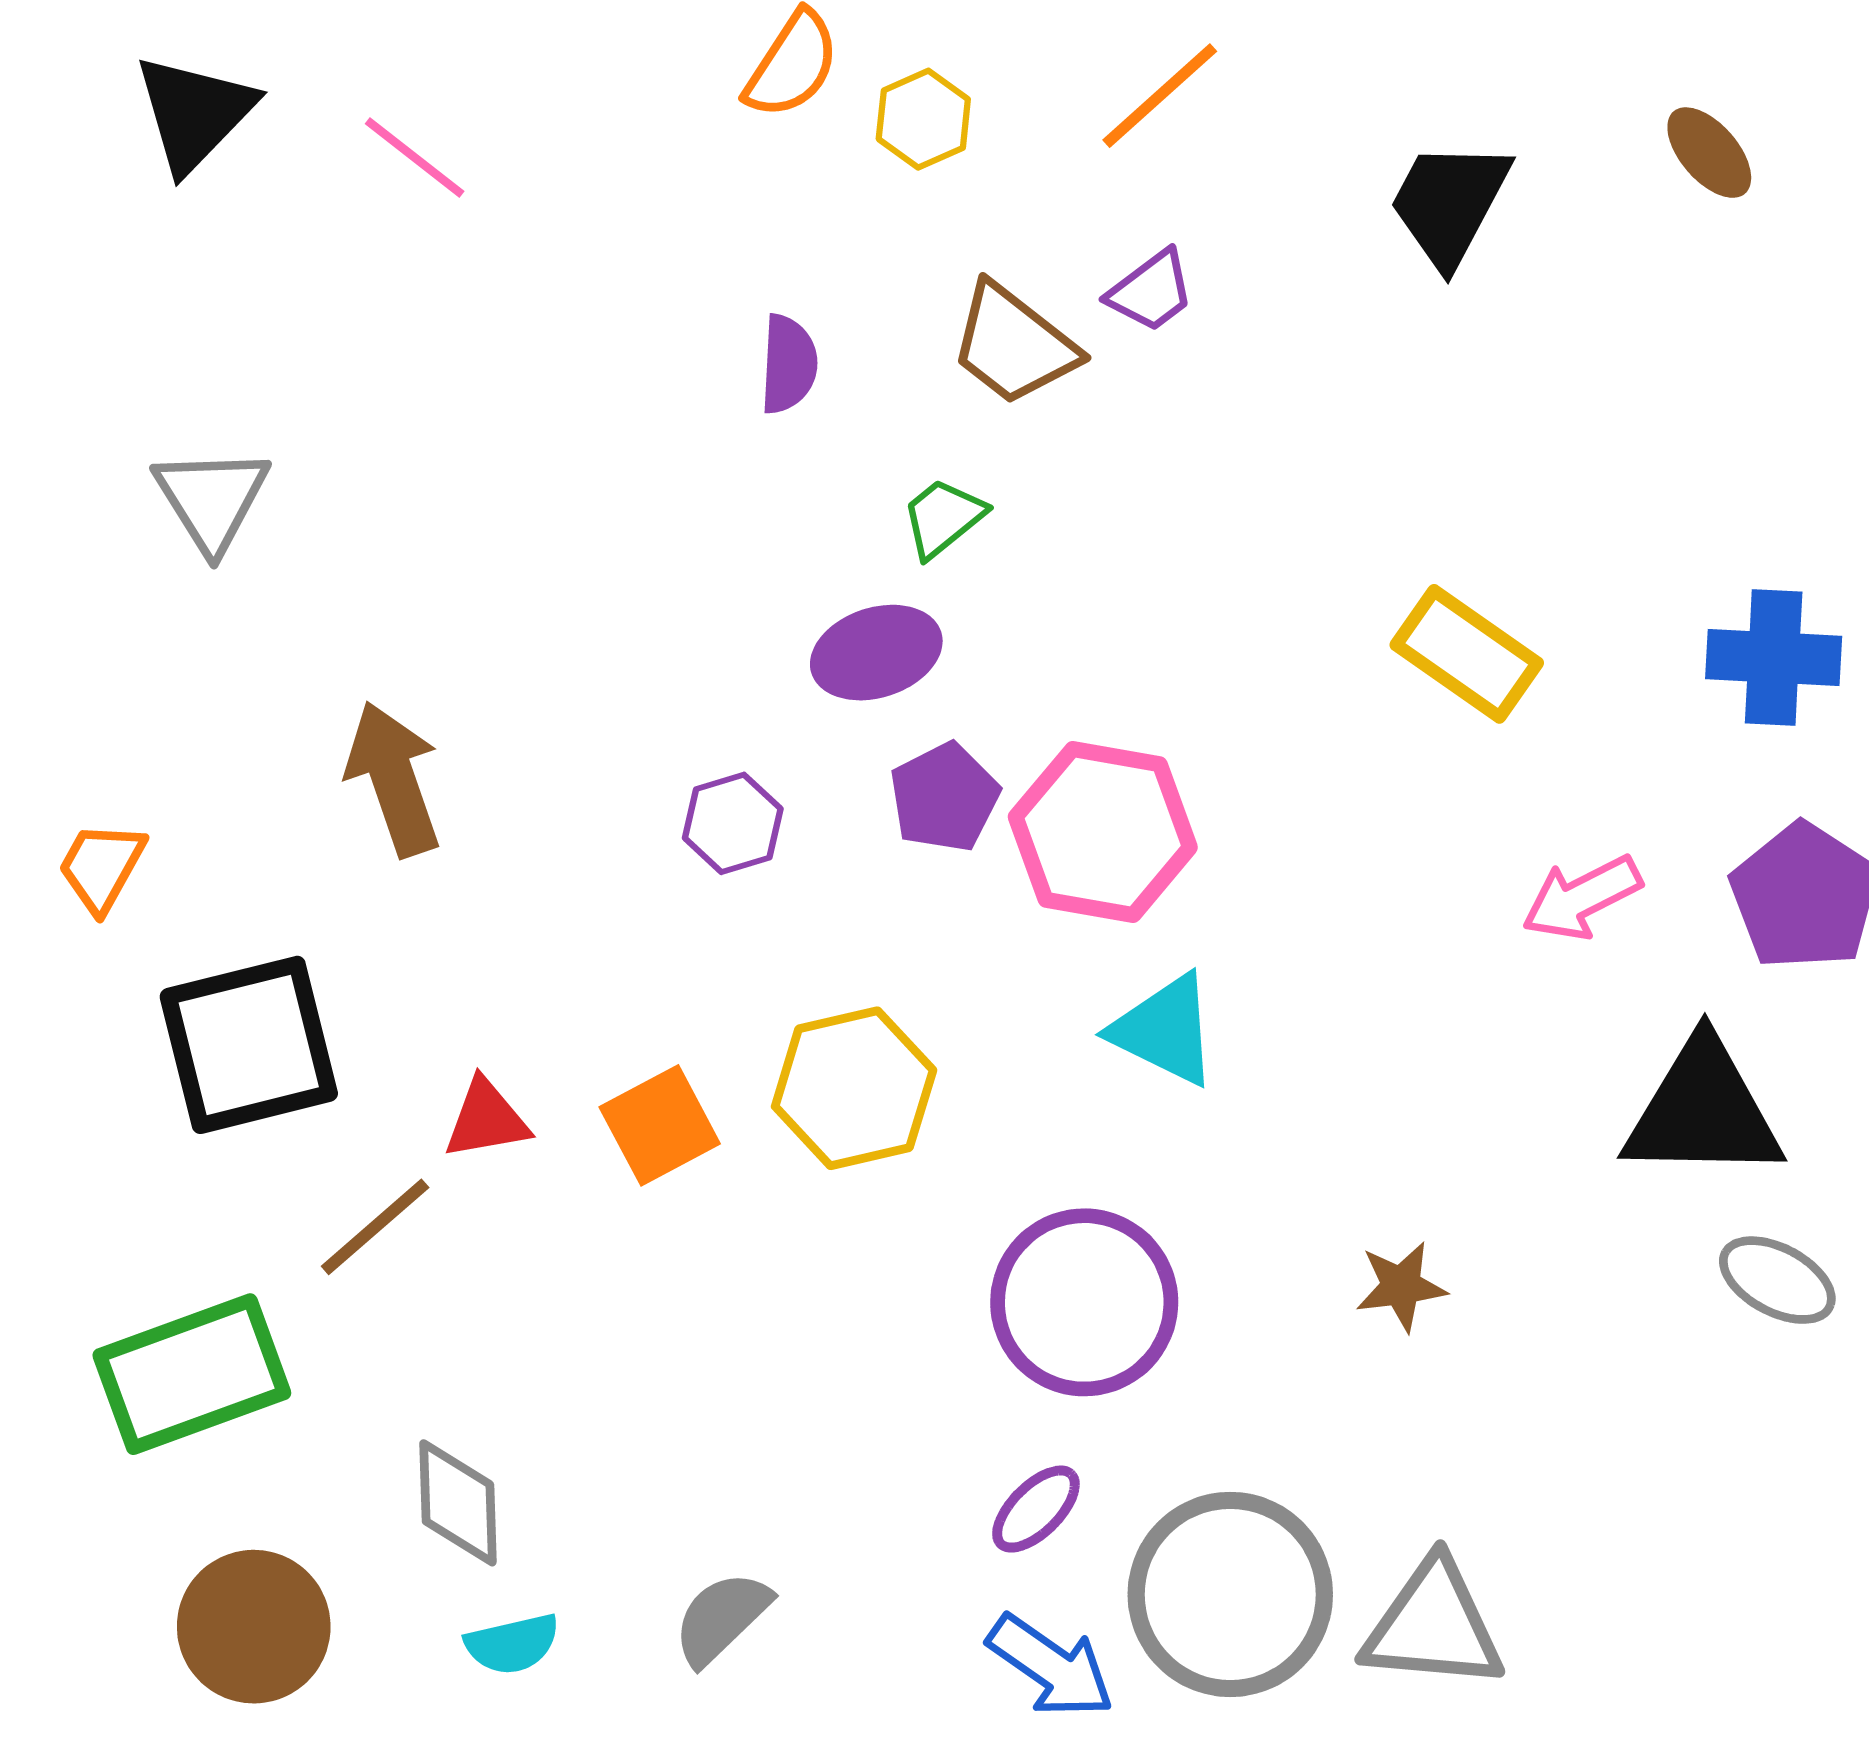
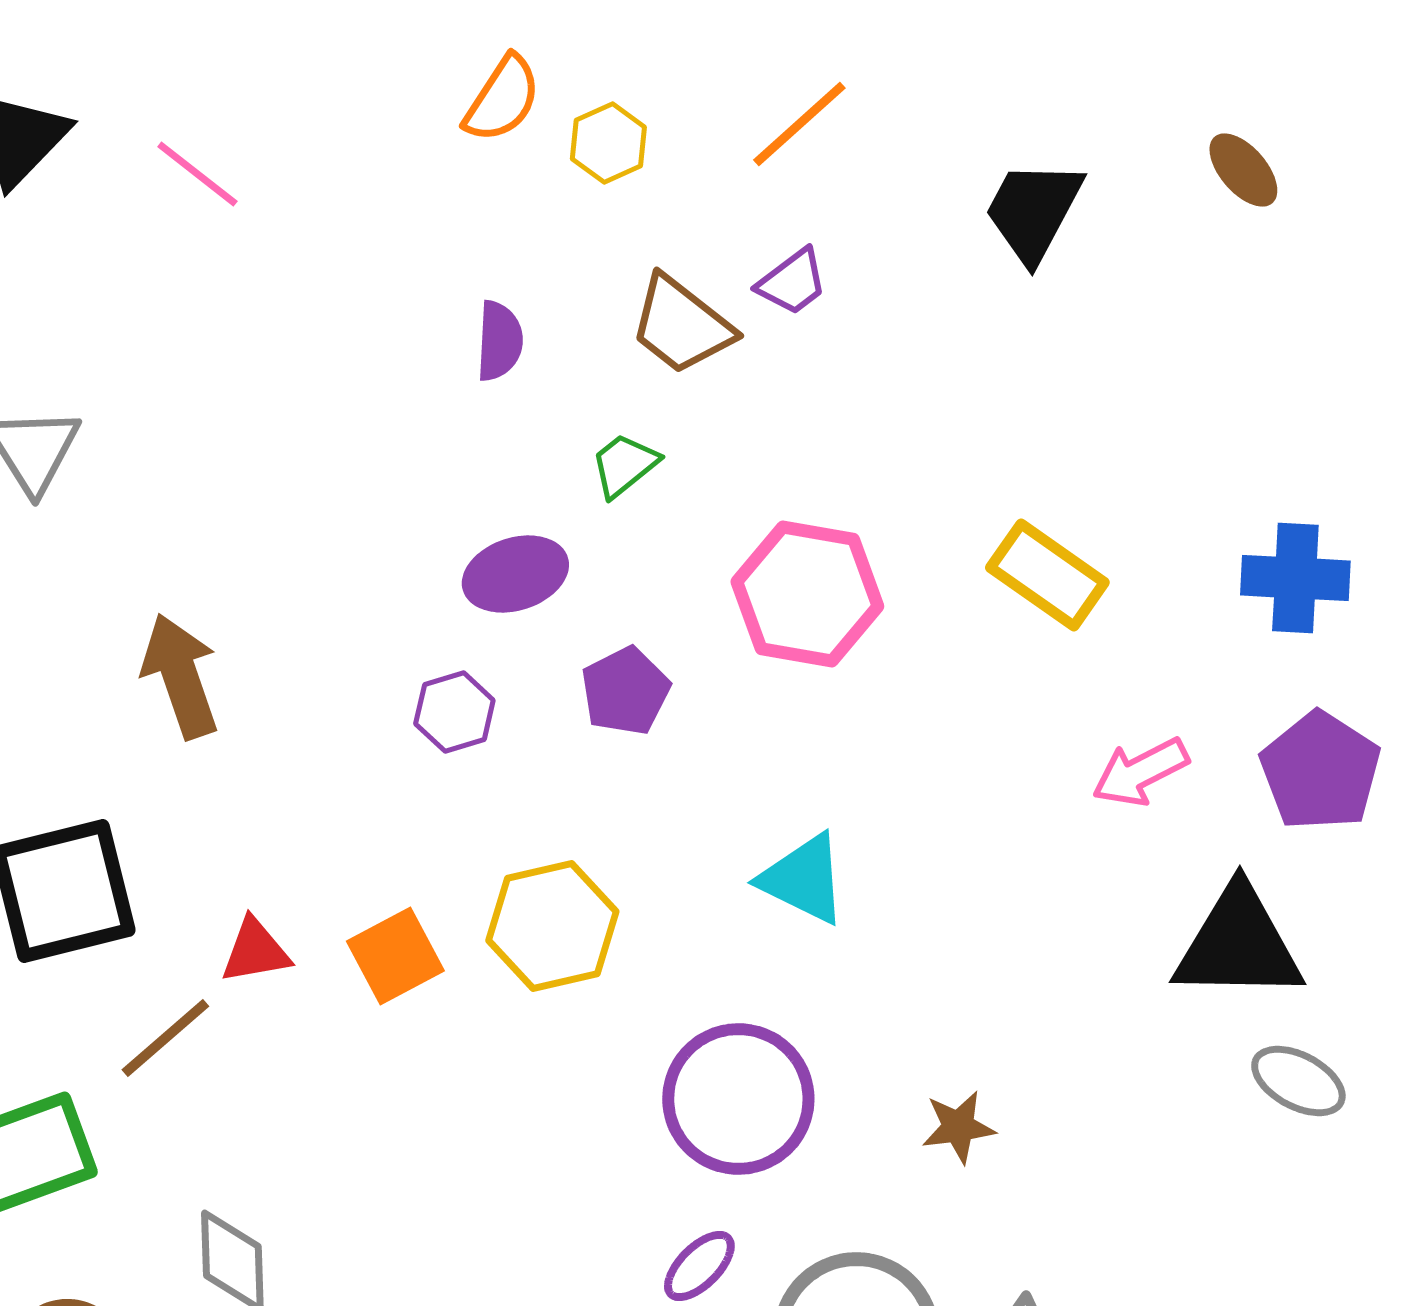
purple ellipse: (876, 653) -> (515, 574), moved
pink hexagon: (1103, 832) -> (807, 594), moved
brown star: (1401, 1286) -> (958, 1127), moved

